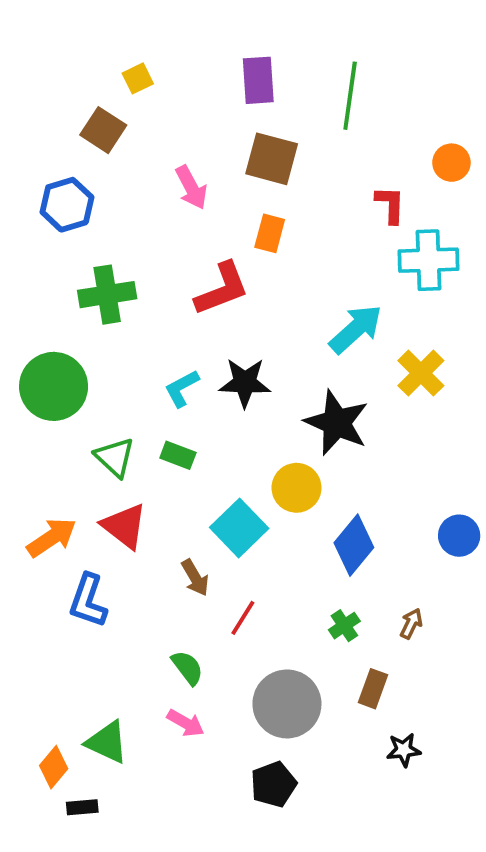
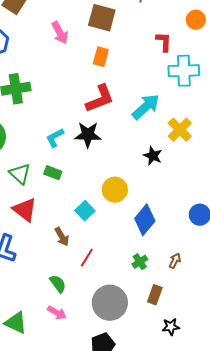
red L-shape: (222, 289) -> (100, 99), moved
black star: (337, 423) -> (153, 156), moved, size x0.6
cyan square: (239, 528) -> (85, 211), size x0.7

